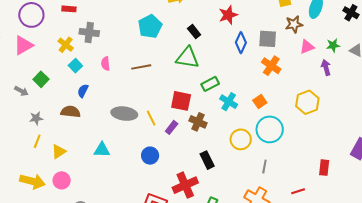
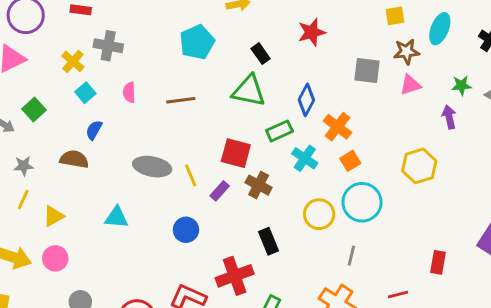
blue diamond: (241, 43) -> (306, 100), moved
pink triangle: (307, 47) -> (410, 85), moved
orange cross: (271, 66) -> (338, 127), moved

